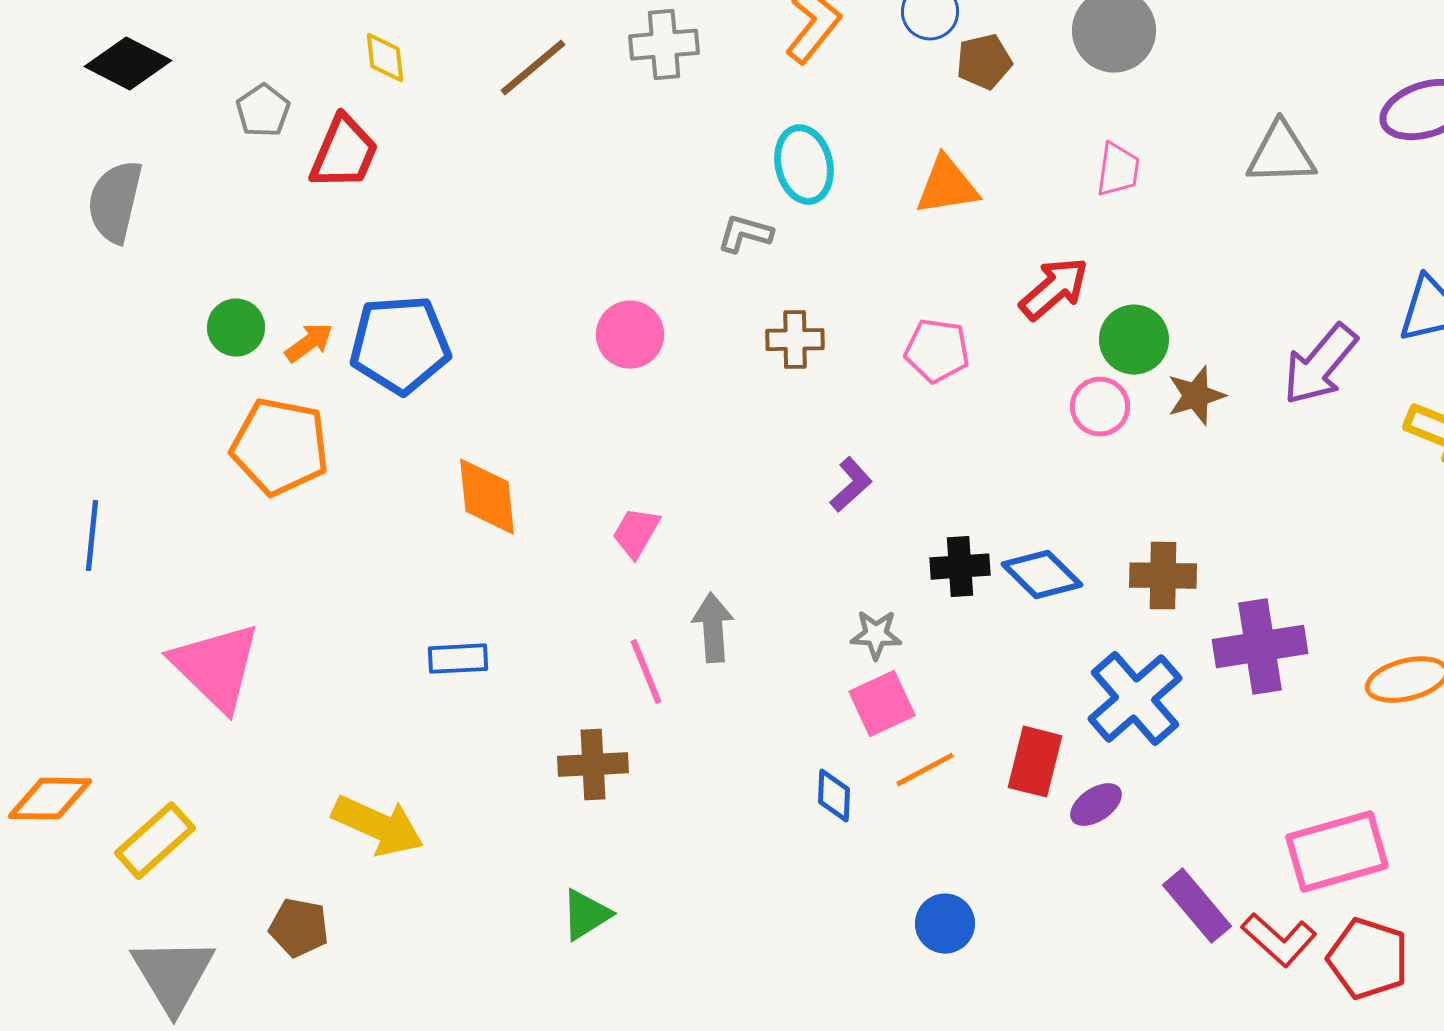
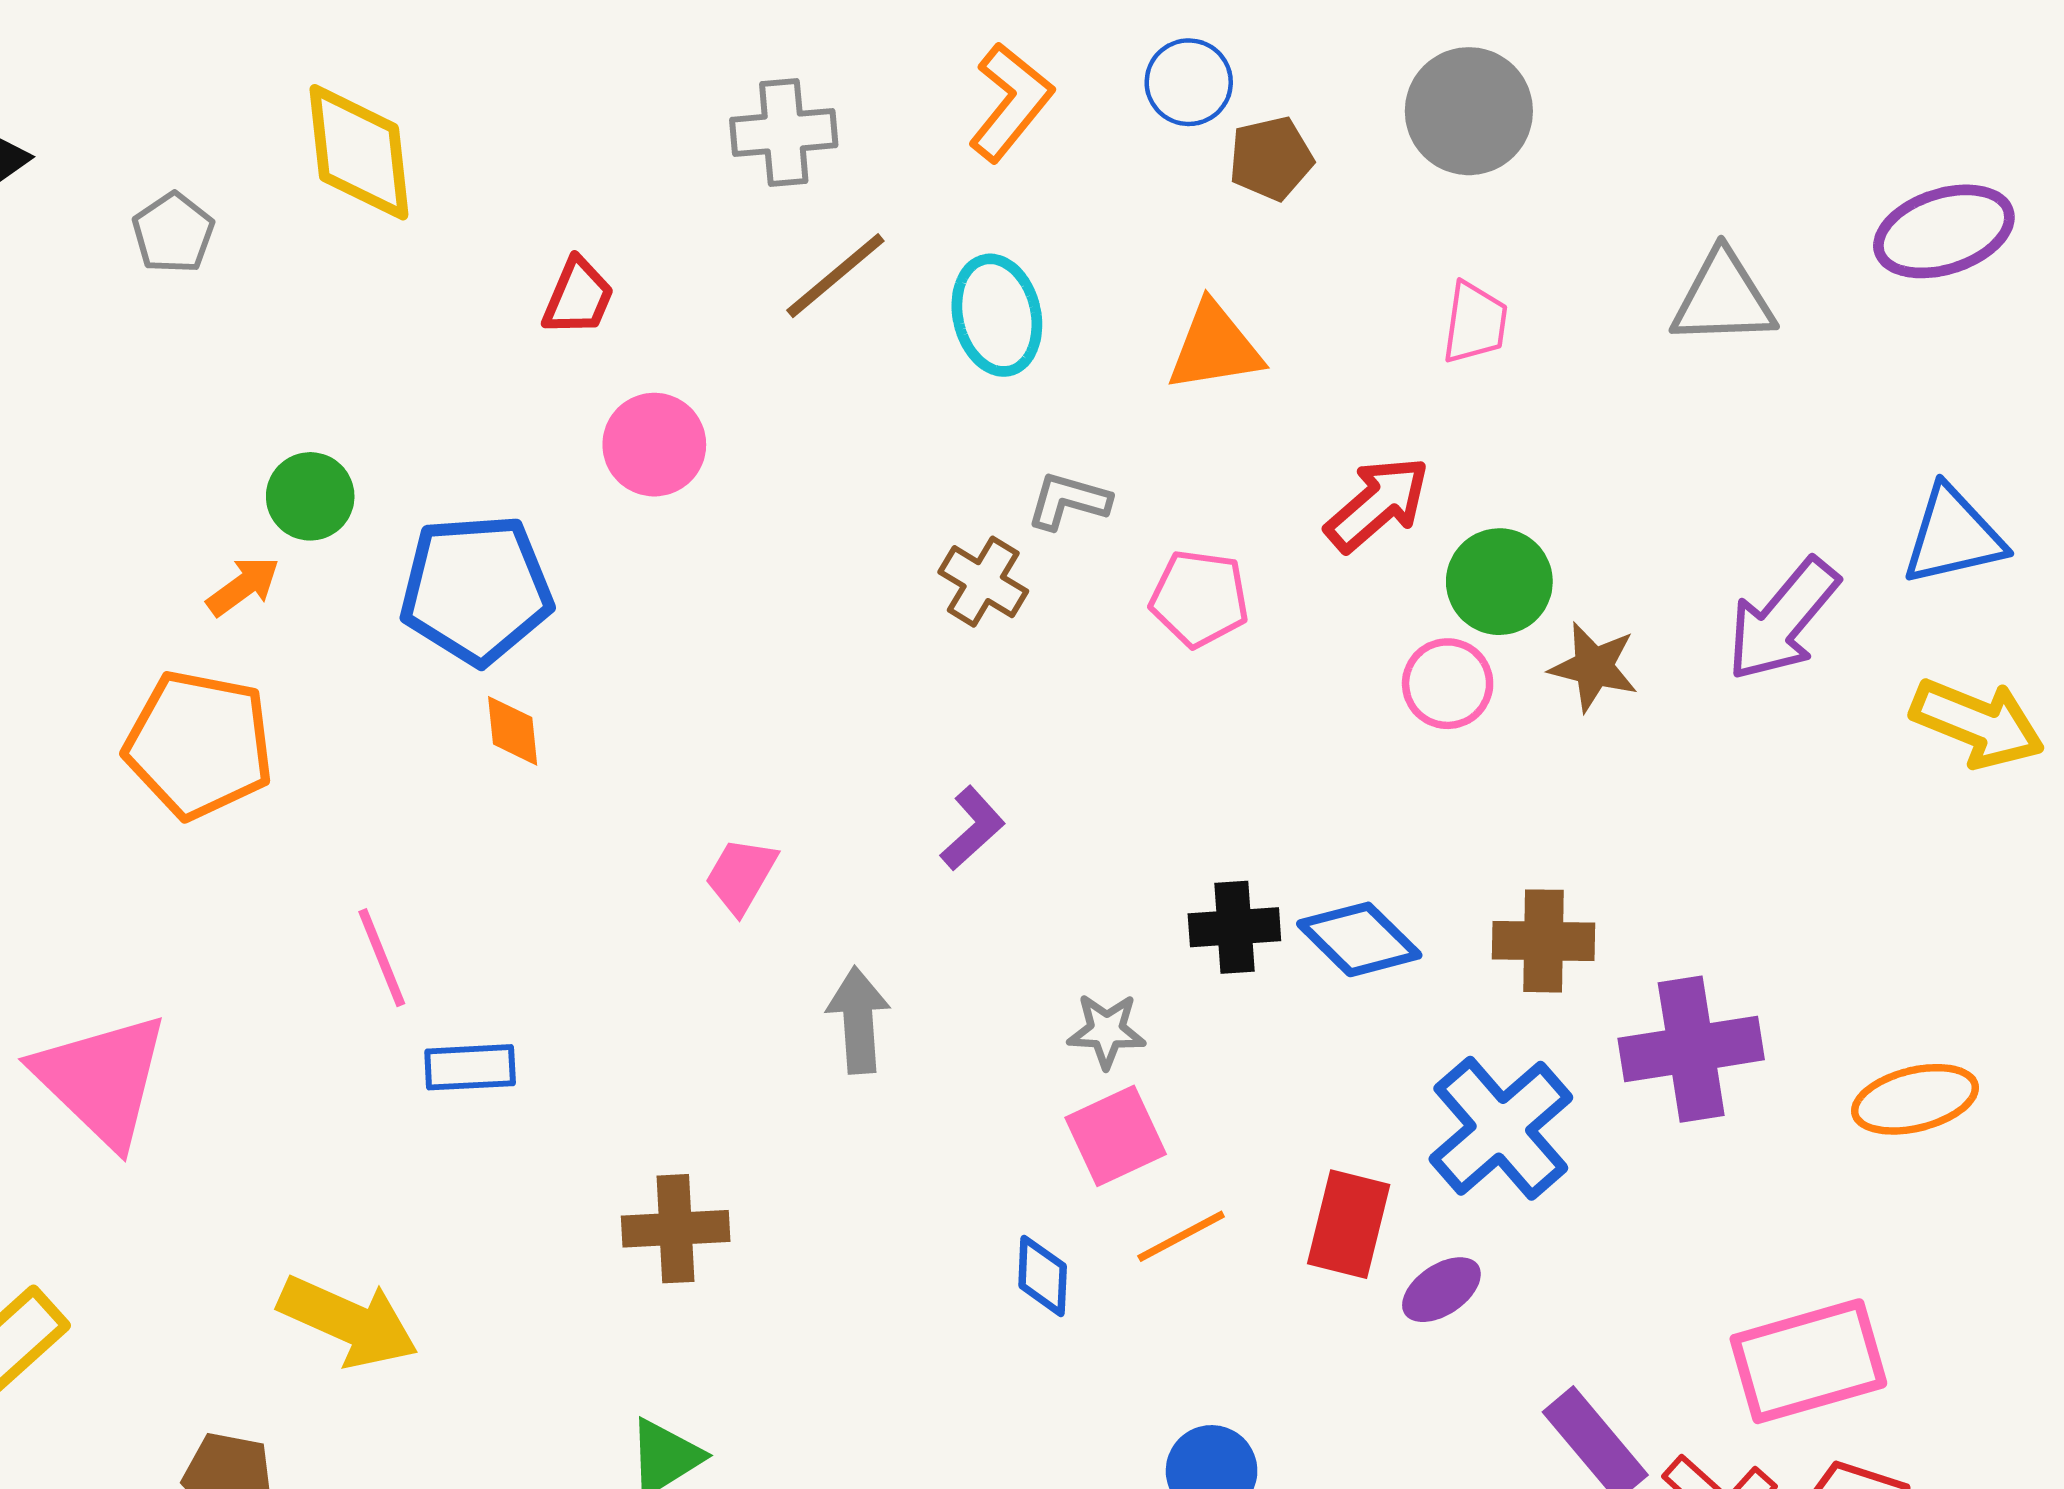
yellow diamond: (385, 58) -> (359, 152), size x1.8
brown line: (533, 68) -> (835, 276), moved
red trapezoid: (344, 153) -> (578, 297), moved, size x0.7
gray L-shape: (745, 234) -> (1068, 501), moved
green circle: (236, 328) -> (310, 496), moved
pink circle: (630, 335) -> (654, 445), moved
brown cross: (795, 340) -> (983, 582), turned 32
blue pentagon: (400, 345) -> (476, 589), moved
brown star: (1196, 396) -> (1594, 667), turned 30
purple L-shape: (851, 485) -> (973, 828), moved
orange diamond: (487, 497) -> (513, 731), moved, size x0.6
pink line: (646, 672) -> (382, 958), moved

